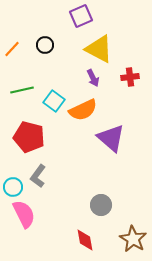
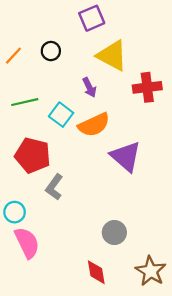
red cross: (130, 77) -> (147, 87), size x1.4
purple arrow: (93, 78) -> (89, 87), moved
gray L-shape: (38, 176) -> (54, 187), moved

